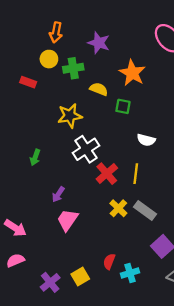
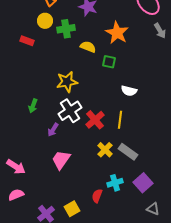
yellow star: (70, 116) -> (67, 82), moved
white cross: (86, 149) -> (70, 111), moved
purple arrow: (58, 194) -> (53, 130), moved
cyan cross: (130, 273) -> (115, 183), moved

